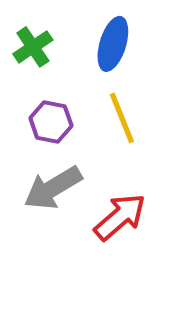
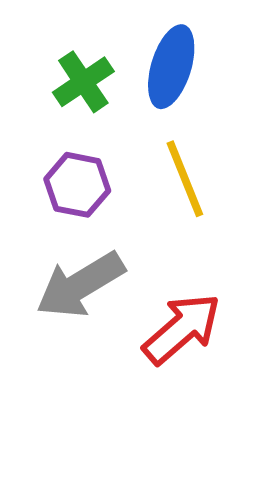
green cross: (33, 47) -> (83, 82), moved

